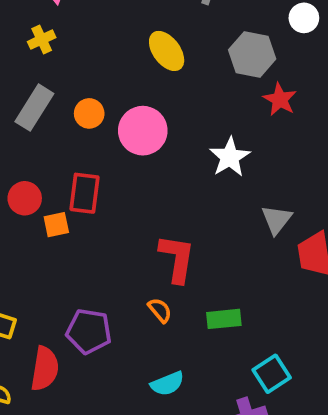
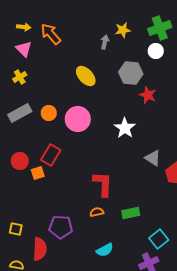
gray rectangle: (34, 108) -> (20, 113), turned 35
red rectangle: (84, 193) -> (51, 155), turned 30
gray triangle: (277, 219) -> (153, 158), turned -30
orange semicircle: (160, 310) -> (97, 212), turned -56

